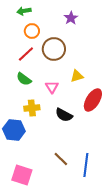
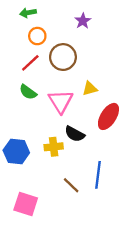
pink triangle: (52, 87) -> (61, 101), size x1.6
yellow cross: (32, 108) -> (54, 147), moved
blue line: (86, 165) -> (98, 175), moved

